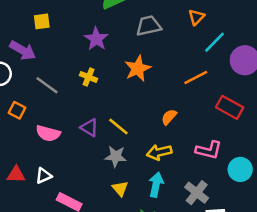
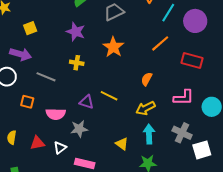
gray star: (116, 156) -> (79, 129), moved
red triangle: (16, 175) -> (37, 143), moved

